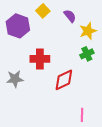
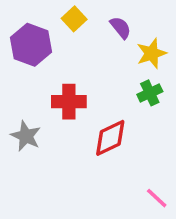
gray star: (15, 79) -> (26, 136), turned 30
pink line: (82, 115) -> (157, 198), moved, turned -48

